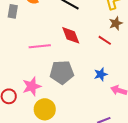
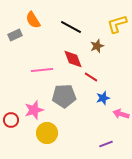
gray rectangle: (13, 11) -> (15, 35), turned 56
brown star: (116, 23) -> (97, 46), moved
red line: (105, 40) -> (91, 77), moved

